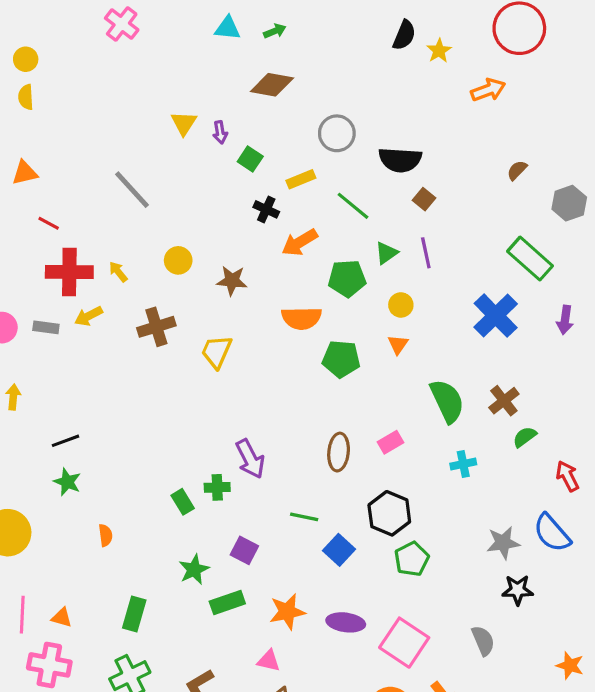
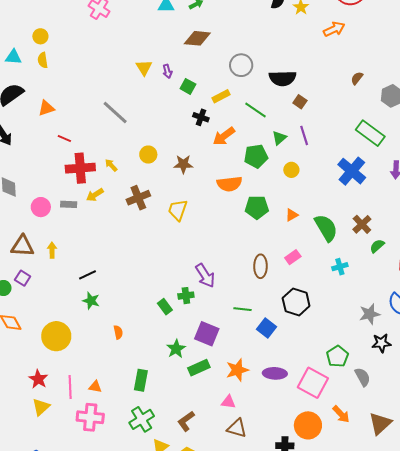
orange triangle: (398, 344) -> (292, 215), moved, turned 32
purple square: (244, 550) -> (207, 334), size x1.4
green pentagon: (412, 559) -> (337, 356), moved

